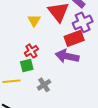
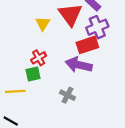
gray cross: (44, 85) -> (68, 95), moved, turned -32

